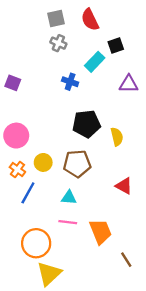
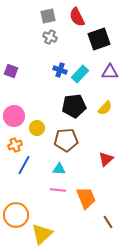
black square: (116, 45) -> (99, 39), size x1.6
cyan rectangle: (95, 62) -> (80, 74), moved
yellow semicircle: (117, 137) -> (105, 108), moved, turned 56
yellow circle: (43, 162) -> (37, 128), moved
orange cross: (17, 169) -> (15, 145), turned 32
red triangle: (124, 186) -> (106, 159), turned 49
orange circle: (36, 243) -> (16, 215), moved

